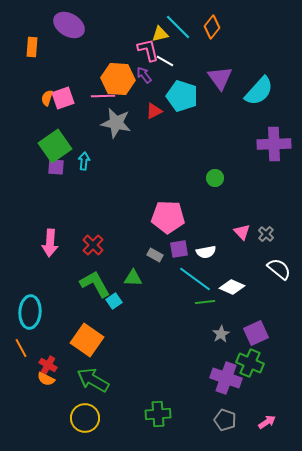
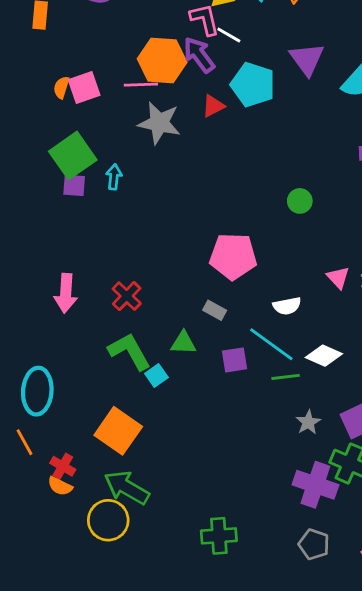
purple arrow: (144, 75) -> (199, 55), size x1.5
purple square: (179, 249) -> (235, 360), moved
yellow circle: (85, 418) -> (108, 520), moved

